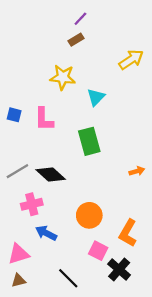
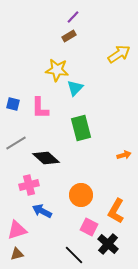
cyan triangle: (96, 97) -> (75, 88), moved
gray line: (17, 171) -> (16, 143), moved
black line: (68, 278) -> (74, 255), moved

